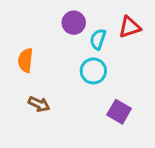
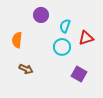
purple circle: (74, 23) -> (41, 15), moved
red triangle: (130, 27) -> (86, 38), moved

